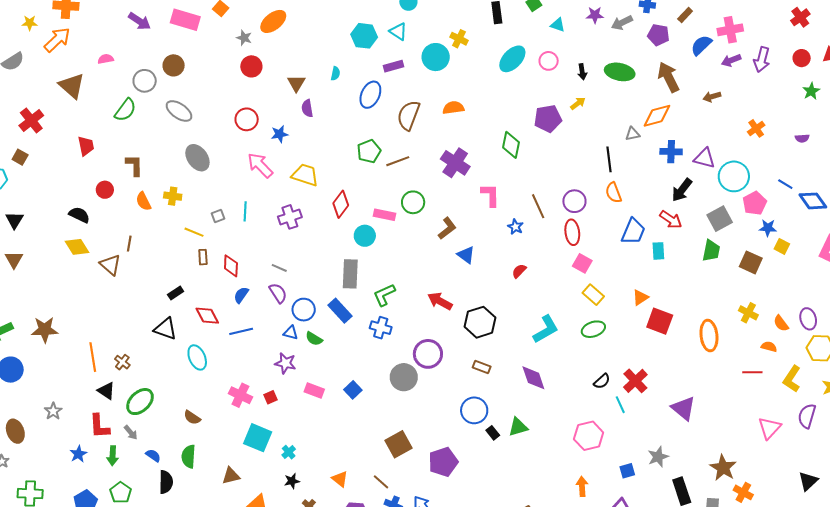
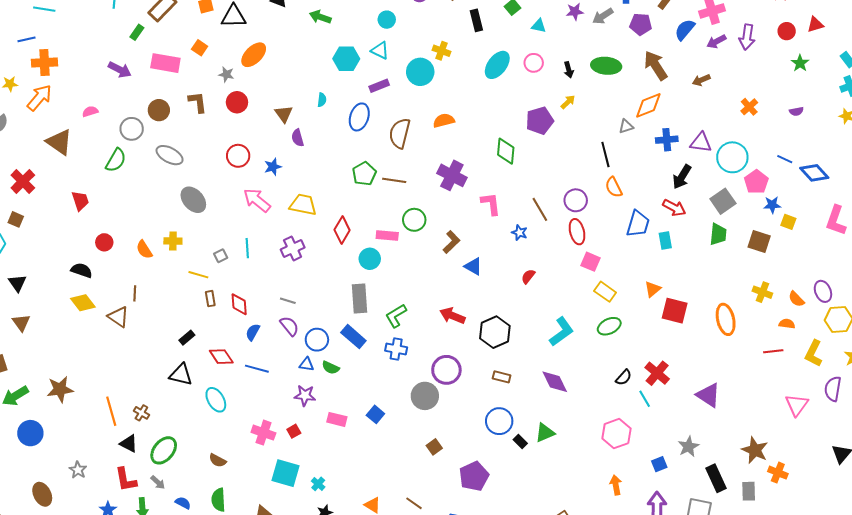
brown line: (398, 161) -> (394, 180), turned 35
brown L-shape: (134, 165) -> (198, 102), moved
blue line: (241, 331) -> (257, 369), turned 35
brown square: (398, 444) -> (434, 447), moved, size x0.6

